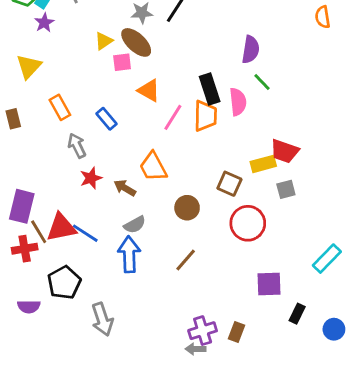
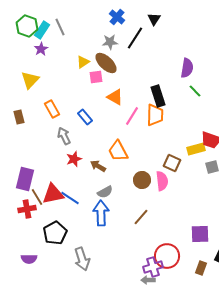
pink semicircle: (238, 102) -> (162, 181), moved
red circle: (248, 223) -> (167, 256), moved
purple semicircle: (29, 307) -> (29, 259), moved
brown rectangle: (236, 332) -> (201, 268), moved

